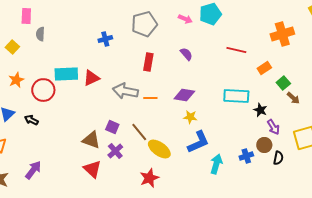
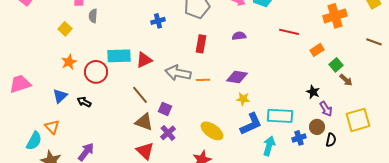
purple semicircle: (186, 54) -> (239, 36), turned -56
cyan rectangle: (236, 96) -> (280, 116), moved
brown line: (139, 132) -> (140, 95), moved

